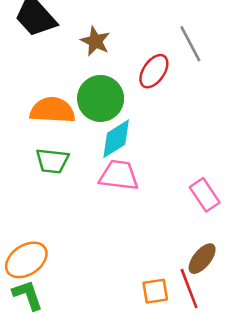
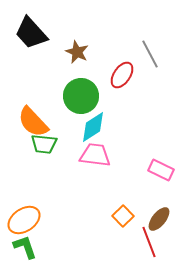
orange semicircle: (52, 110) -> (33, 122), moved, turned -136
pink rectangle: (205, 195) -> (161, 170), turned -30
orange square: (155, 291) -> (123, 216), moved, turned -35

